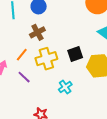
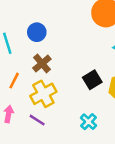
orange line: (22, 55) -> (14, 81), moved
yellow cross: (46, 59) -> (43, 94), moved

